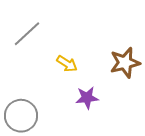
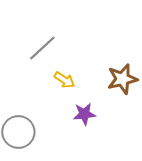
gray line: (27, 34) -> (42, 48), moved

